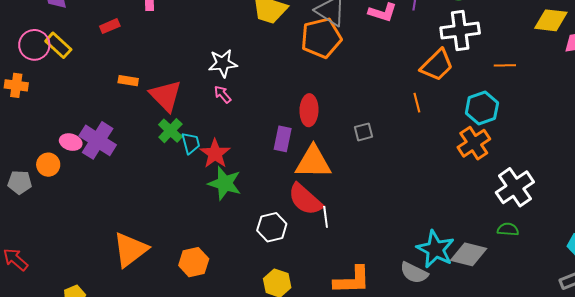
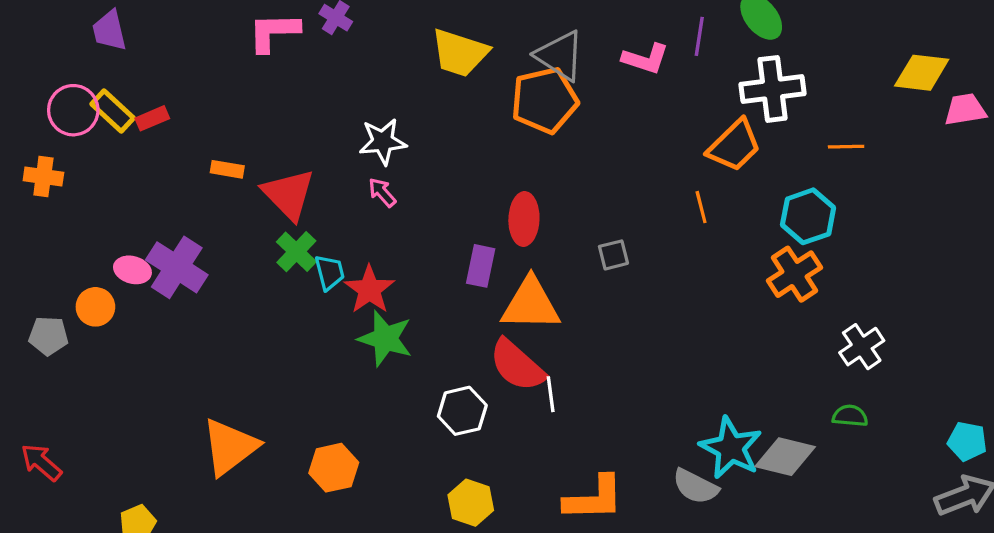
red rectangle: (110, 26) -> (152, 118), moved
white cross: (515, 187) -> (862, 347), size x0.7

